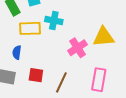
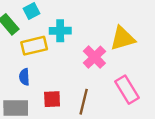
pink rectangle: (99, 80) -> (127, 90), turned -30

